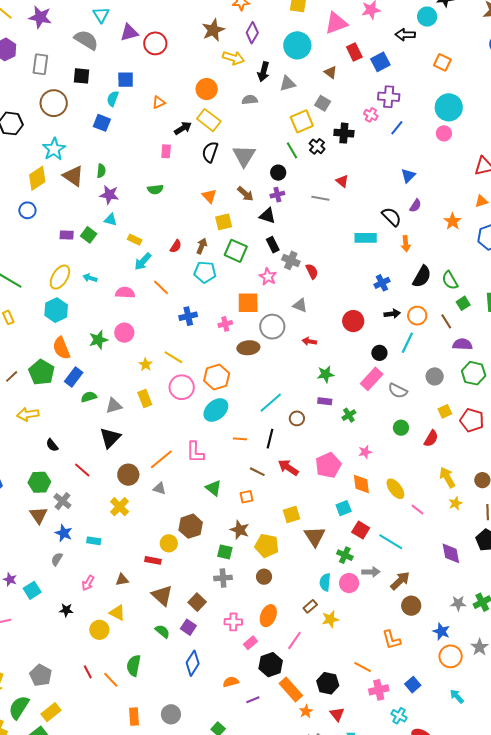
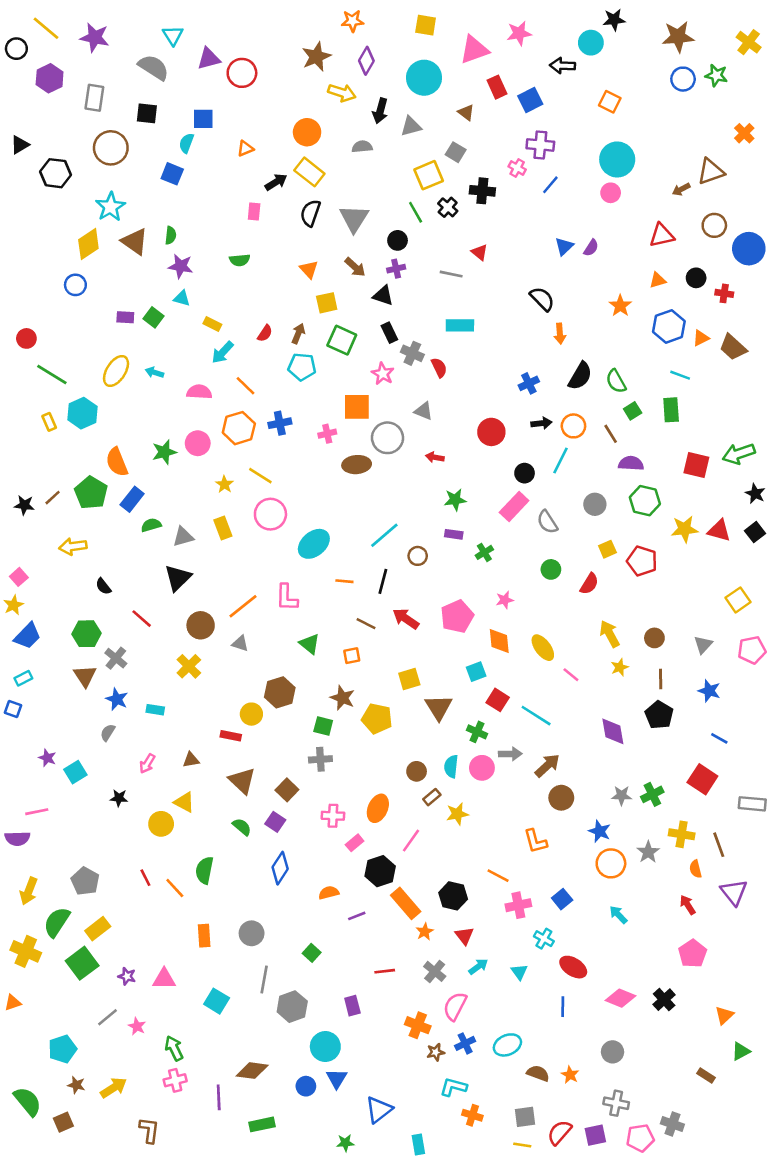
purple semicircle: (415, 206) -> (591, 248), moved
cyan rectangle: (366, 238) -> (460, 325), moved
cyan hexagon: (56, 310) -> (82, 413), moved
orange hexagon: (217, 377) -> (239, 428), moved
gray semicircle: (398, 391) -> (547, 522), turned 30
brown circle: (264, 577) -> (417, 771), moved

